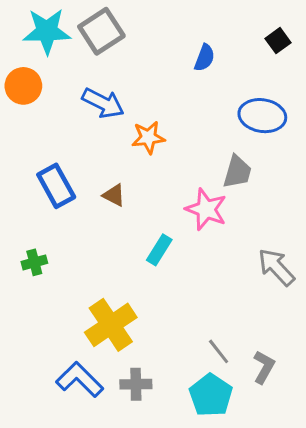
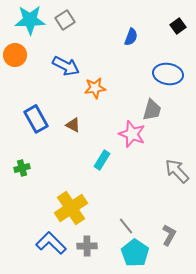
gray square: (101, 31) -> (65, 20), size x0.7
gray line: (219, 351) -> (126, 226), moved

